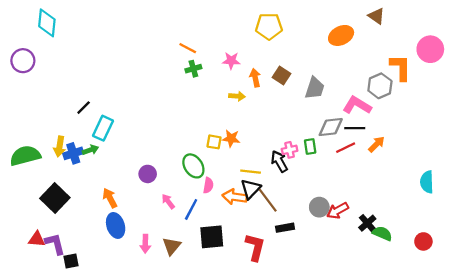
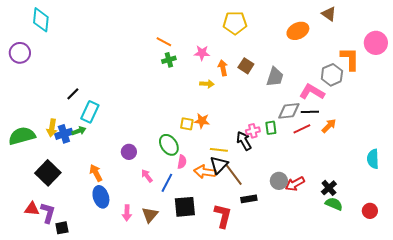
black cross: (367, 223) -> (329, 188), moved
purple L-shape: (55, 244) -> (48, 213), turned 30

